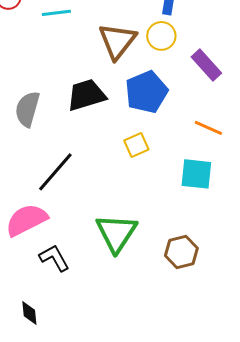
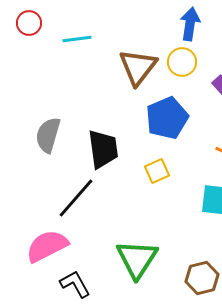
black trapezoid: (86, 95) -> (103, 149), moved, turned 99

